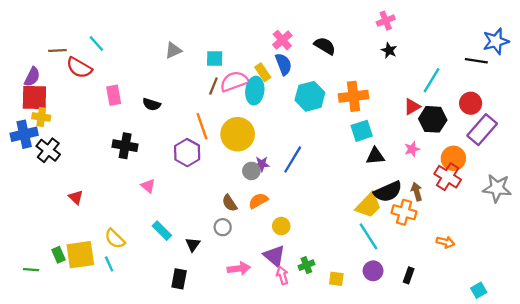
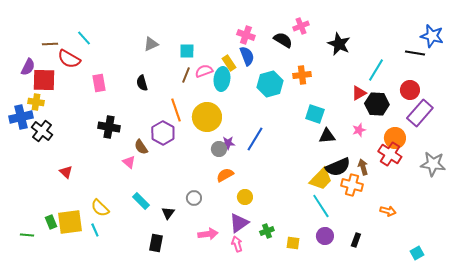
pink cross: (386, 21) -> (301, 26), moved
pink cross: (282, 40) -> (246, 35), turned -30
blue star: (496, 41) -> (432, 36), turned 30
black star: (389, 50) -> (339, 44), size x1.6
pink semicircle: (234, 81) -> (204, 71), size x0.7
orange cross: (354, 96) -> (302, 75), moved, size x0.7
red square: (34, 97) -> (44, 80), moved
black semicircle: (152, 104) -> (142, 83), moved, turned 56
cyan square: (362, 131) -> (315, 114), turned 36
brown semicircle: (230, 203) -> (141, 147), moved
purple triangle: (274, 256) -> (239, 223), turned 45
pink arrow: (282, 275) -> (237, 244), moved

